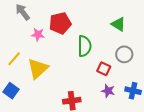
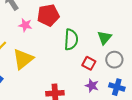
green triangle: (118, 24) -> (104, 38), moved, turned 35
gray circle: (124, 54) -> (114, 60), moved

